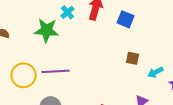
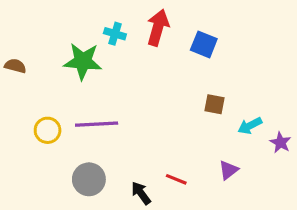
cyan cross: (68, 12) -> (115, 34), turned -32
yellow circle: (24, 75) -> (48, 130), size x0.7

